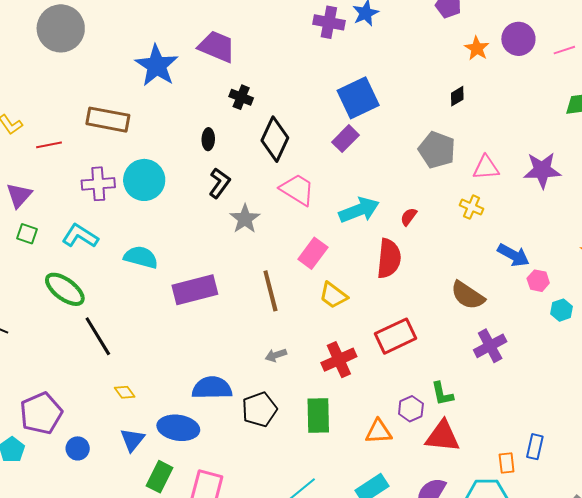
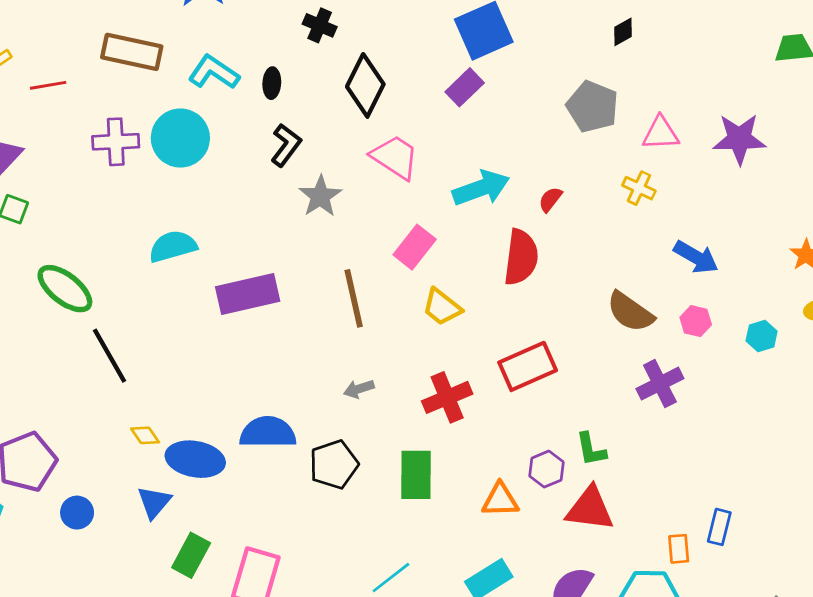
cyan L-shape: (80, 236) -> (214, 72), moved
cyan semicircle: (141, 257) -> (173, 246), turned -32
pink hexagon: (538, 281) -> (696, 321), moved
blue ellipse: (178, 428) -> (195, 459), moved

